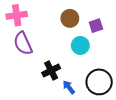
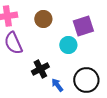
brown circle: (70, 18) -> (43, 19), moved
purple square: (96, 26) -> (83, 26), size x1.5

